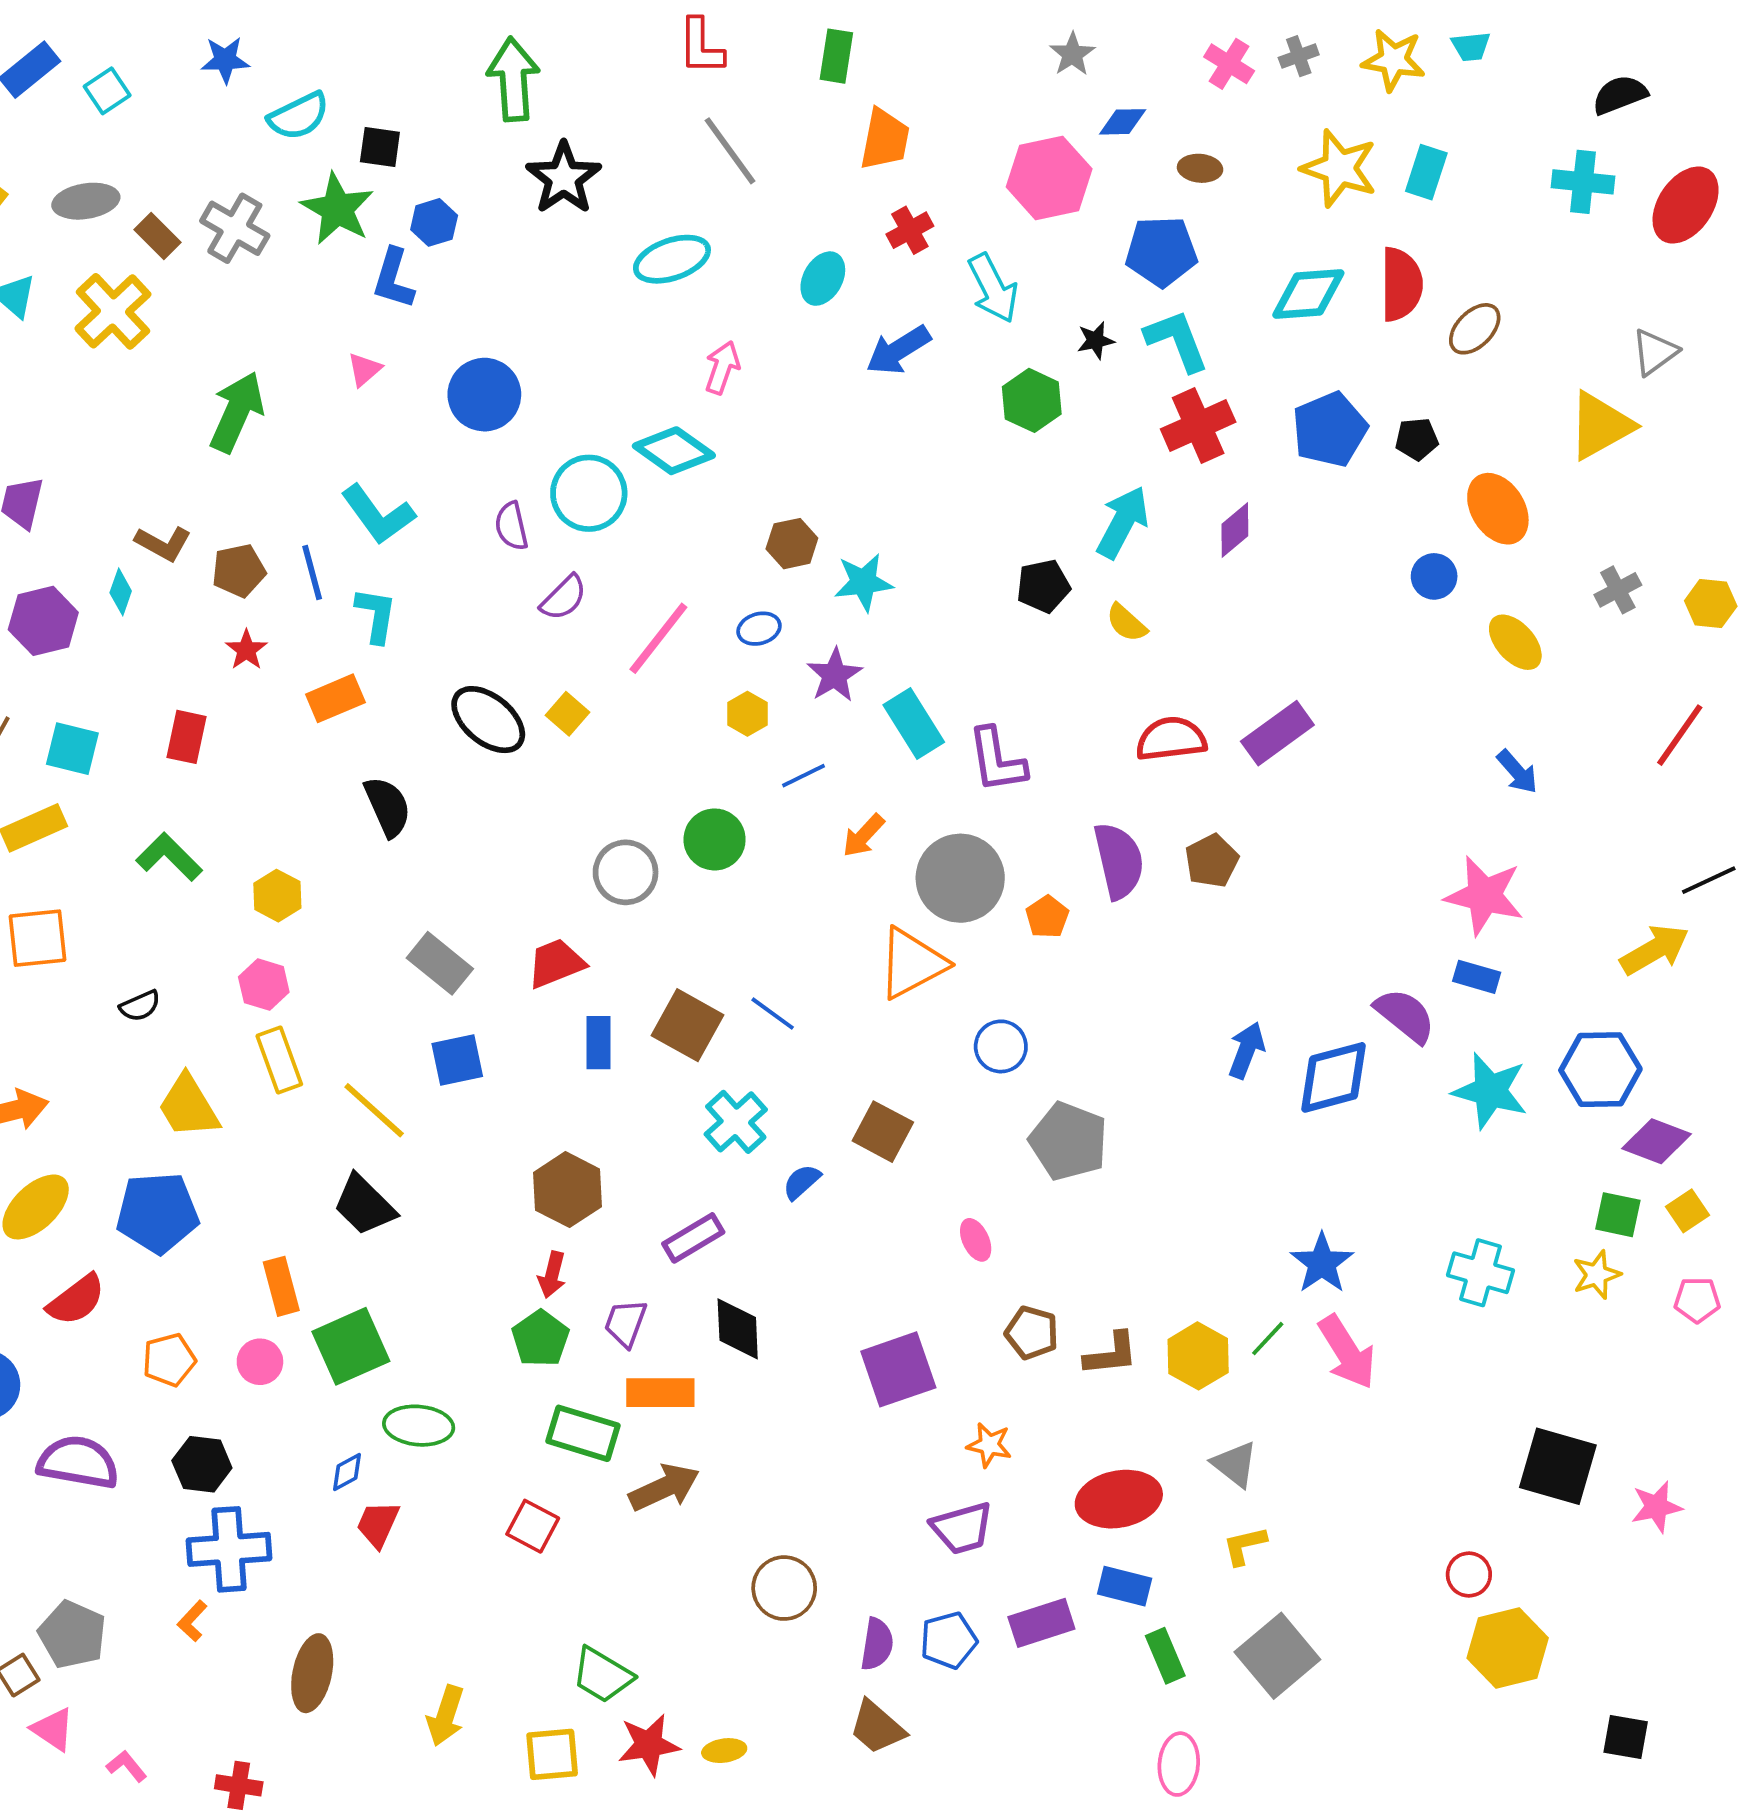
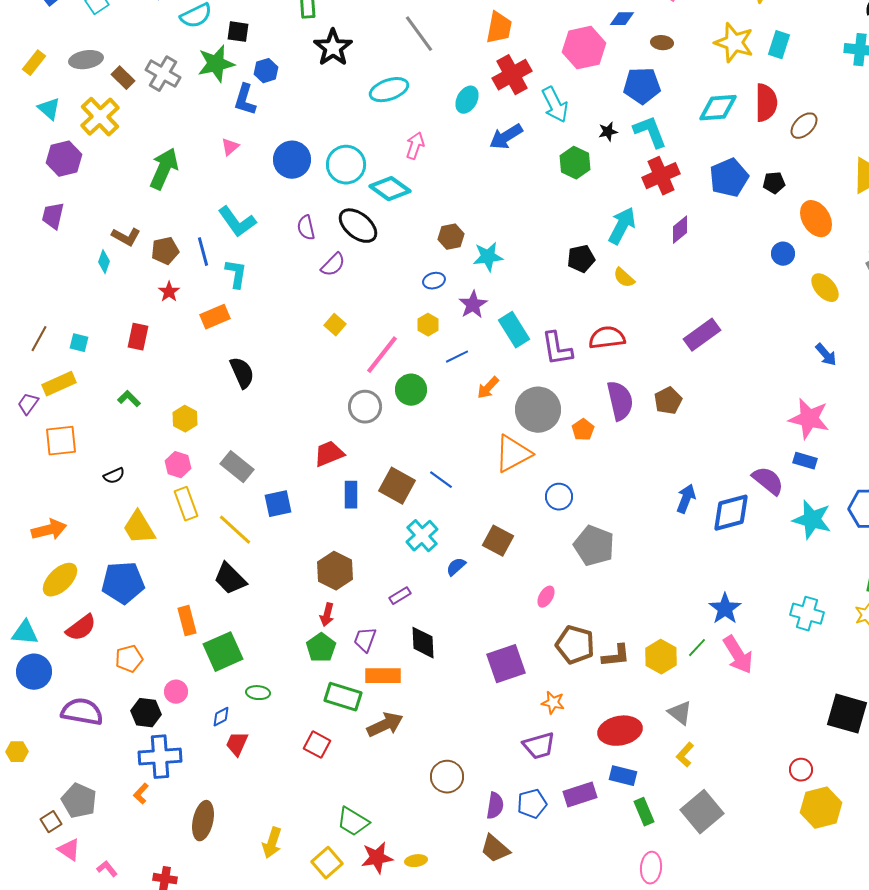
green star: (337, 209) -> (216, 64), turned 30
red cross: (910, 230) -> (512, 75), size x1.6
cyan circle: (589, 493) -> (346, 165), moved
purple hexagon: (43, 621) -> (64, 159), moved
pink line: (658, 638) -> (382, 355), moved
black ellipse: (488, 720) -> (358, 226), moved
red semicircle: (1171, 739) -> (607, 338), moved
cyan square: (72, 749) -> (79, 343), size x0.7
green L-shape: (169, 857) -> (129, 399), size x0.7
gray rectangle: (440, 963) -> (237, 467), moved
purple rectangle: (693, 1238) -> (400, 596), size x0.7
pink ellipse: (976, 1240) -> (546, 597), turned 55
brown pentagon: (1032, 1333) -> (575, 645), size x1.4
pink circle: (260, 1362) -> (176, 692), moved
green ellipse: (419, 1426) -> (258, 693), size x0.7
yellow L-shape: (1245, 1545) -> (685, 755), turned -35
yellow square: (552, 1754) -> (327, 863), turned -36

